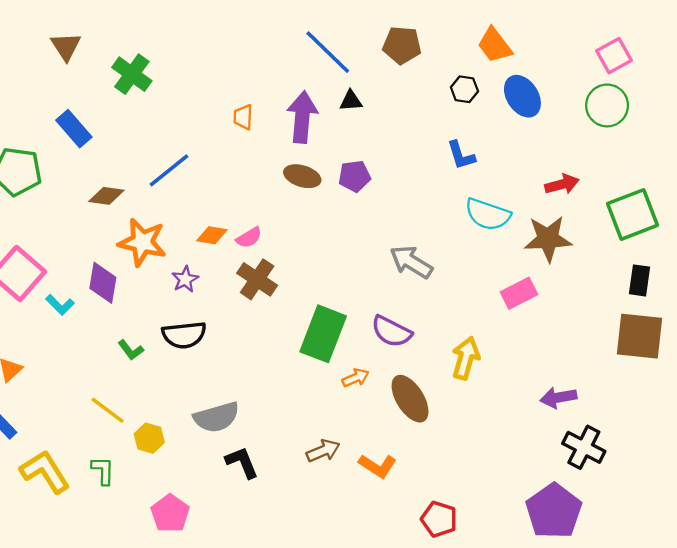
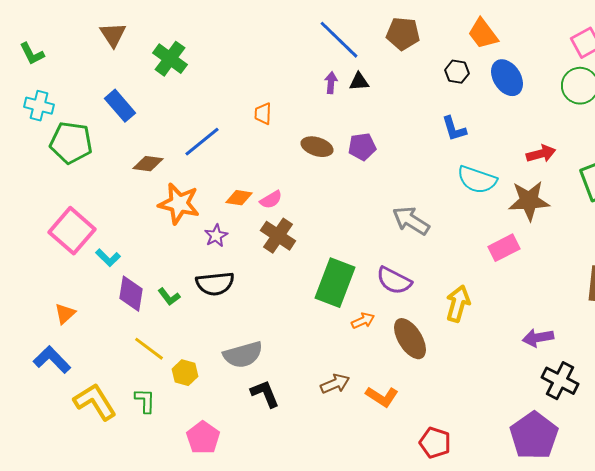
orange trapezoid: (243, 117) -> (263, 114), moved
purple arrow: (302, 117) -> (331, 83), moved, size x0.5
purple diamond: (103, 283) -> (131, 294), moved

